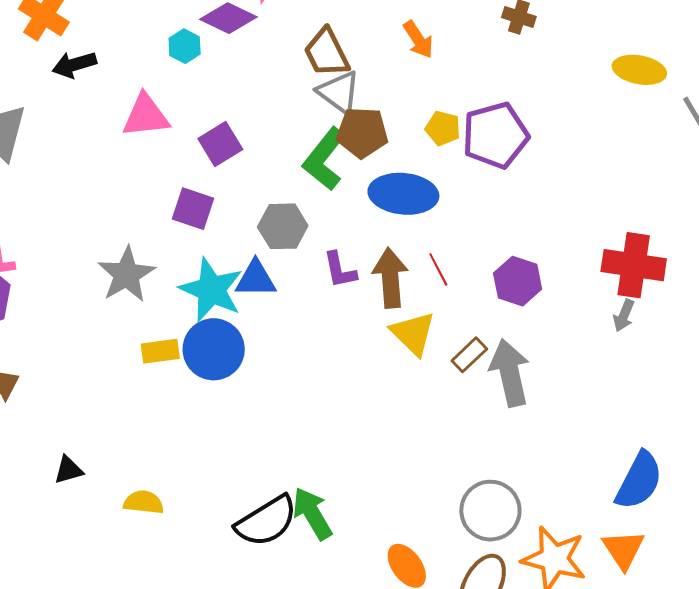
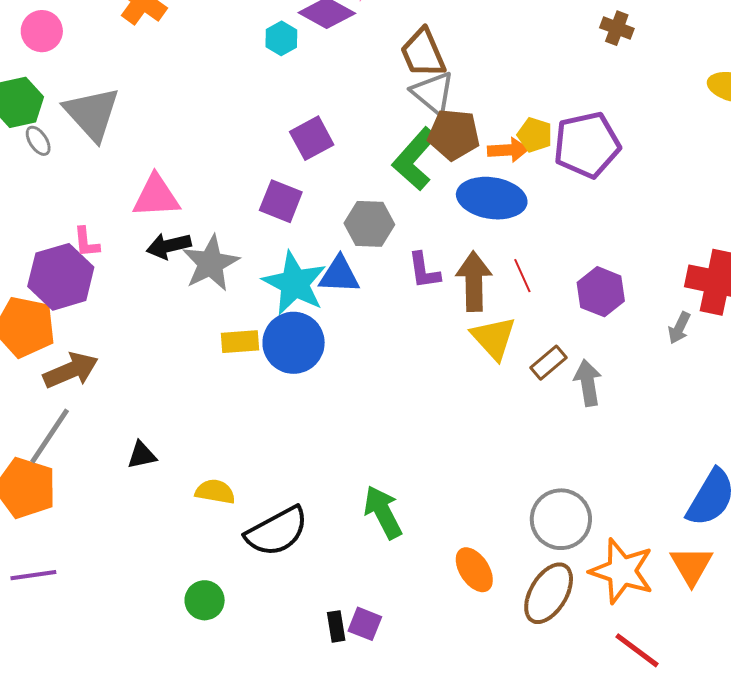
orange arrow: (418, 39) -> (508, 150), moved, turned -63
black arrow: (74, 65) -> (169, 246), moved
pink triangle: (146, 116) -> (156, 196), moved
gray arrow: (624, 315) -> (679, 328), moved
gray arrow: (510, 373) -> (588, 383), size x0.7
black semicircle: (266, 521) -> (277, 531), moved

